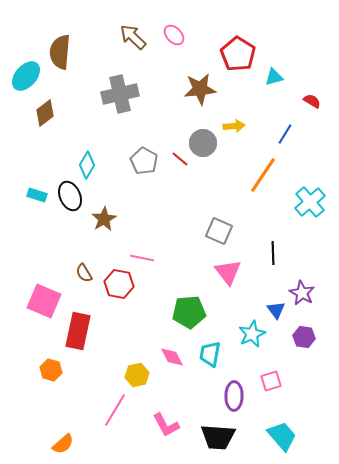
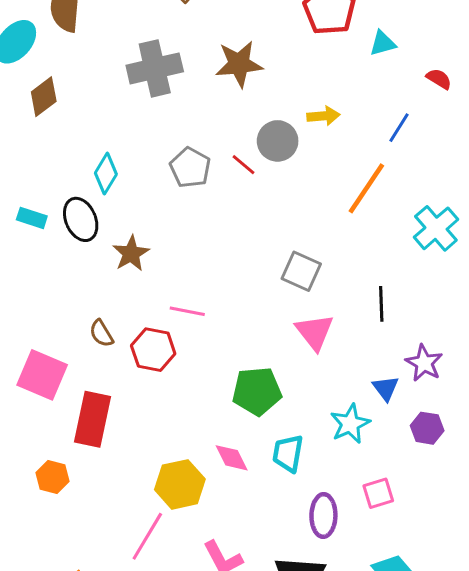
brown star: (200, 89) -> (239, 64), moved
yellow hexagon: (137, 375) -> (180, 484), size x1.4

